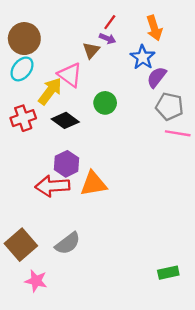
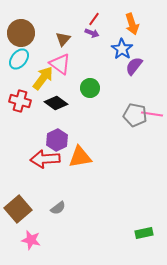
brown triangle: (91, 50) -> (63, 39), moved
gray pentagon: (169, 106) -> (135, 115), moved
red cross: (23, 118) -> (20, 101), turned 35
gray semicircle: (68, 243) -> (58, 208), size x0.7

